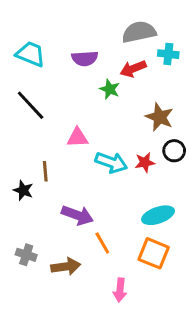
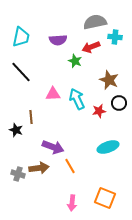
cyan trapezoid: (31, 54) -> (21, 37), turned 80
cyan arrow: (111, 162) -> (77, 99), moved, turned -135
orange square: (154, 253) -> (105, 198), moved
brown arrow: (66, 266) -> (39, 168), moved
pink arrow: (120, 290) -> (72, 203), moved

